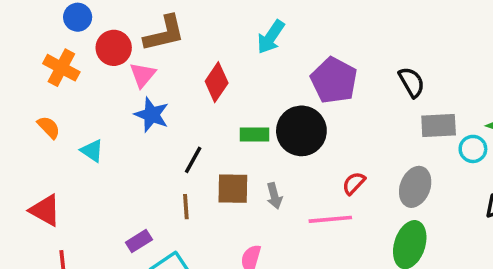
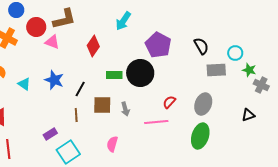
pink triangle: (143, 75) -> (52, 42), turned -49
blue star: (152, 115) -> (54, 80), moved
cyan circle: (473, 149) -> (235, 53), moved

